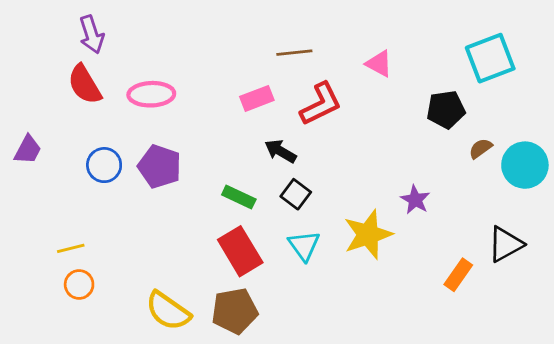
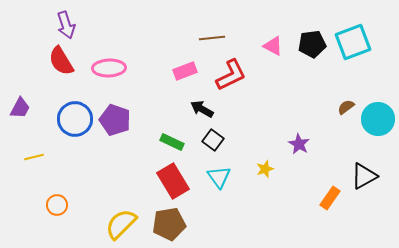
black pentagon: (446, 109) -> (312, 44), moved
blue circle: (104, 165) -> (75, 119), size x1.4
yellow star: (368, 235) -> (265, 169), size x0.5
yellow line: (71, 248) -> (34, 157), moved
yellow semicircle: (168, 311) -> (121, 224), turned 100

